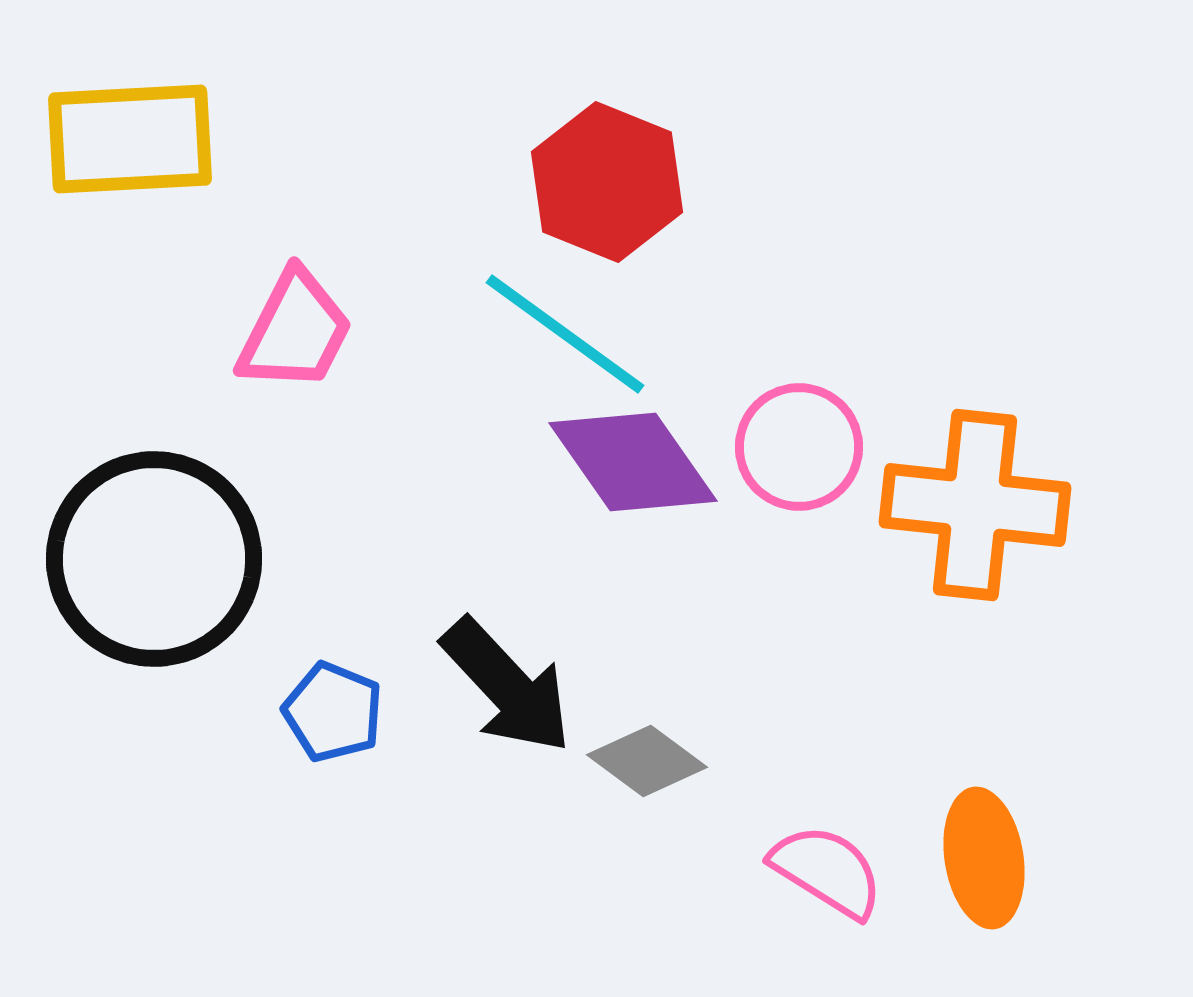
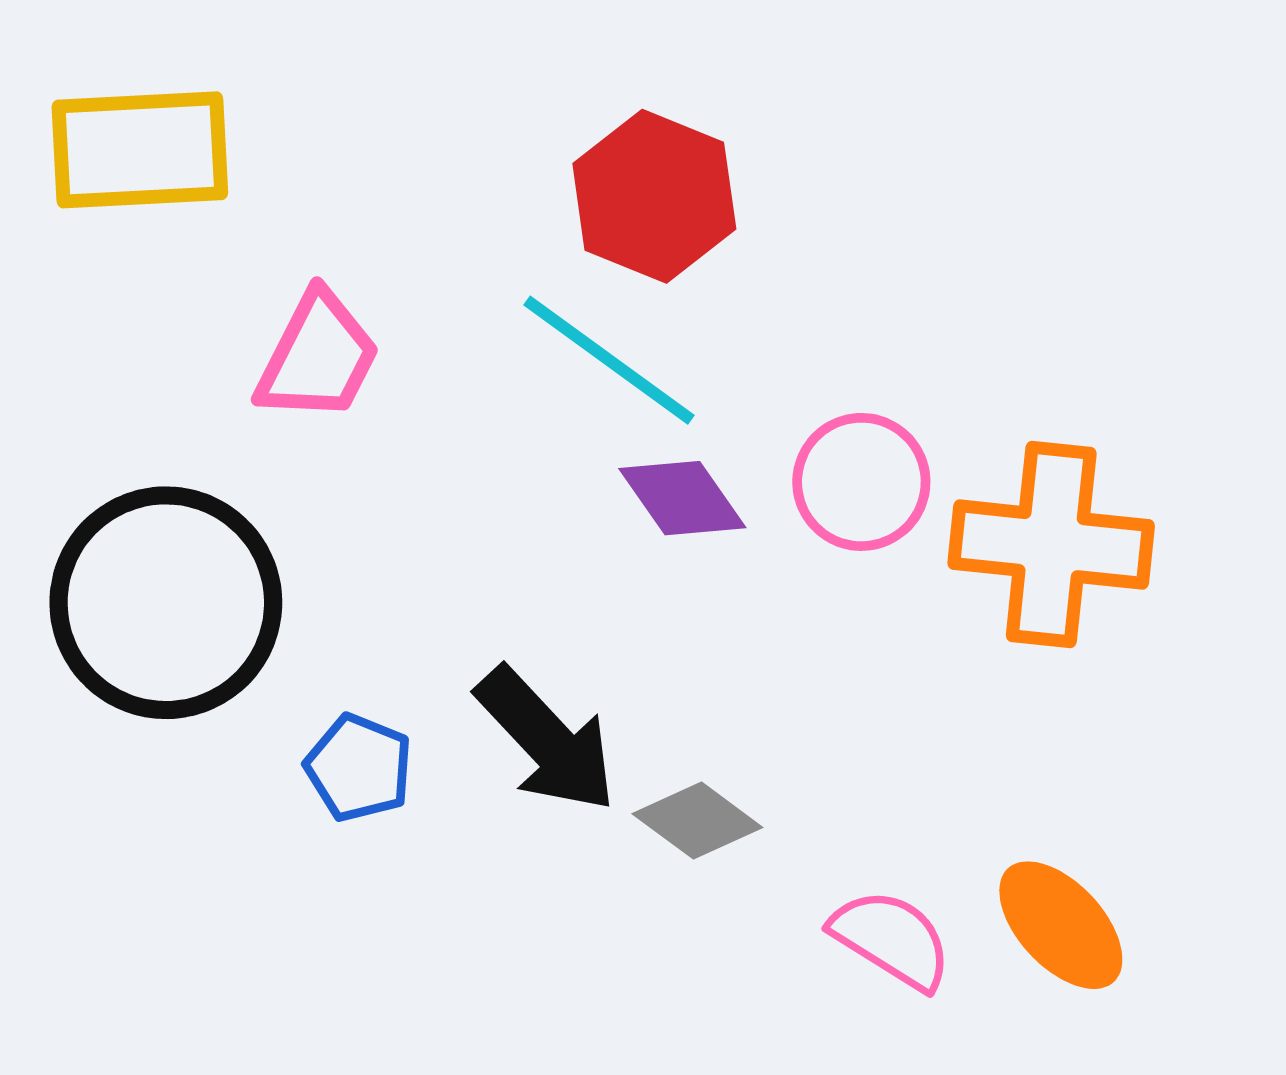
purple diamond: (633, 462) -> (682, 498), size x0.7
orange ellipse: (984, 858) -> (1061, 925), turned -34

